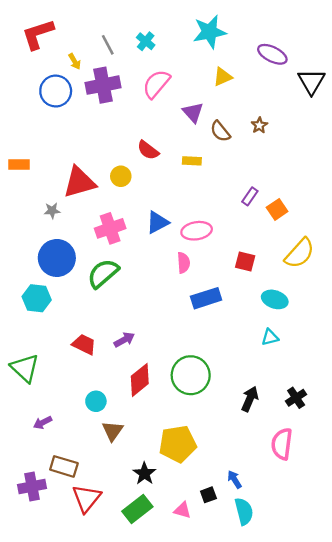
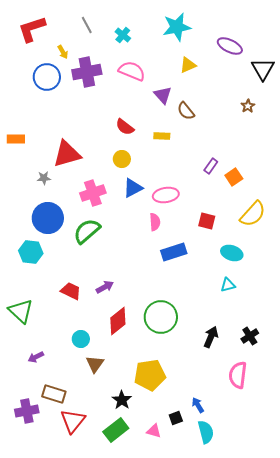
gray line: (108, 45) -> (87, 25), moved
pink semicircle: (156, 84) -> (132, 71), turned 72
brown star: (259, 125) -> (248, 106), moved
yellow circle: (121, 176) -> (122, 159), moved

